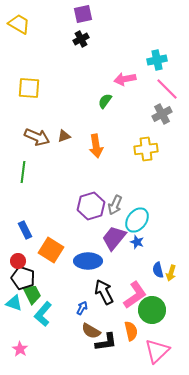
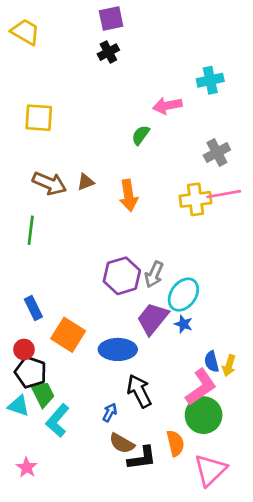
pink line: (167, 89) -> (224, 194), moved, turned -55
pink L-shape: (135, 295) -> (201, 387), moved

